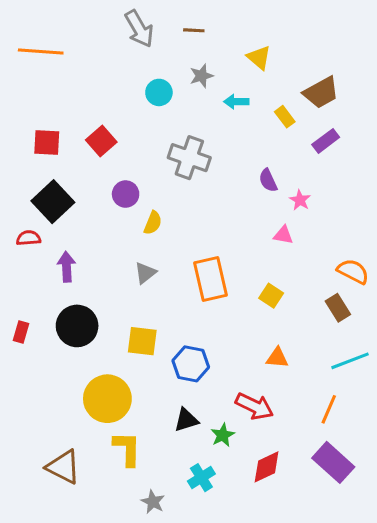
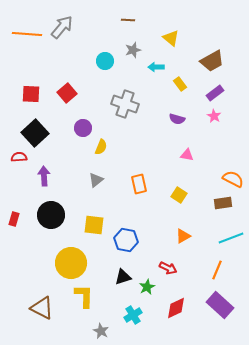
gray arrow: (139, 29) -> (62, 27), moved, turned -110
yellow rectangle: (285, 117) -> (180, 84), moved
purple semicircle: (268, 180) -> (177, 119), turned -49
pink star: (300, 200) -> (214, 116), moved
orange rectangle: (210, 279) -> (139, 184), size x0.7
brown rectangle: (338, 308) -> (223, 203), turned -66
orange triangle: (277, 358) -> (183, 236), turned -35
red arrow: (254, 406) -> (168, 268), size x0.7

